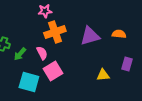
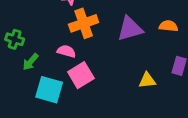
pink semicircle: (42, 53) -> (66, 51), turned -48
green arrow: (20, 54) -> (31, 62), moved

